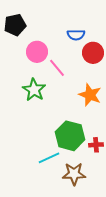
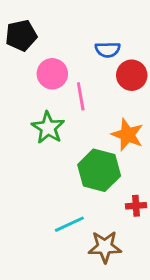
pink line: (57, 68) -> (81, 96), turned 30
green hexagon: (70, 136) -> (99, 170), moved

